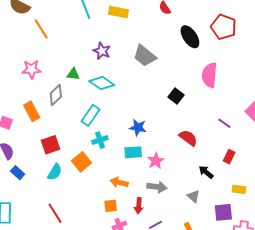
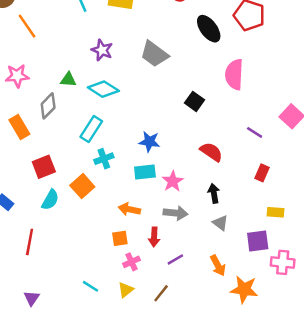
black arrow: (206, 172) -> (214, 193), moved, turned 42
red line: (55, 213) -> (30, 242), moved, turned 45

